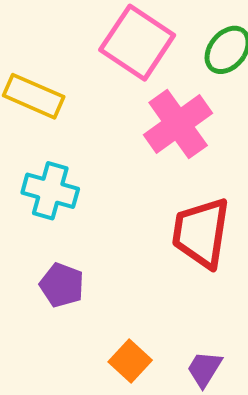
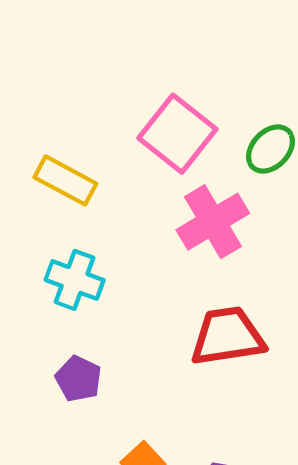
red trapezoid: (201, 233) -> (227, 336), turned 68

